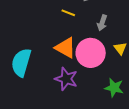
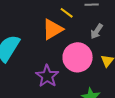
orange triangle: (65, 48) -> (53, 29), moved, turned 45

